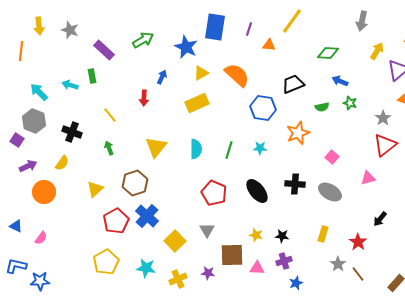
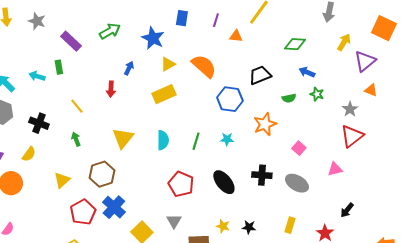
blue rectangle: (215, 27) -> (182, 18), size x0.6

